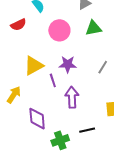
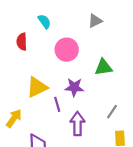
red semicircle: (18, 25) -> (22, 42), turned 112
green triangle: (93, 28) -> (103, 67), moved
gray line: (103, 67) -> (112, 112), moved

